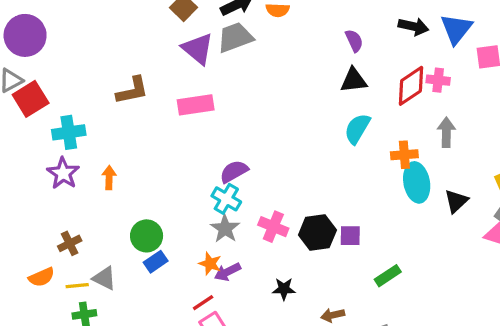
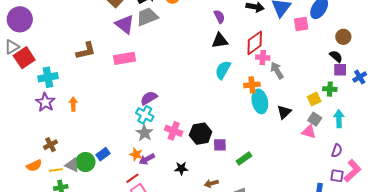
pink cross: (438, 80) -> (263, 58), moved
gray arrow: (446, 132) -> (277, 70), turned -30
green circle: (147, 236) -> (85, 162), moved
purple square: (350, 236) -> (220, 145), moved

